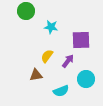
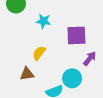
purple arrow: (68, 61) -> (90, 59), moved
cyan circle: (86, 79) -> (72, 78), moved

